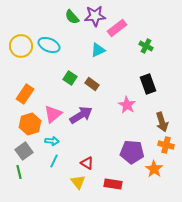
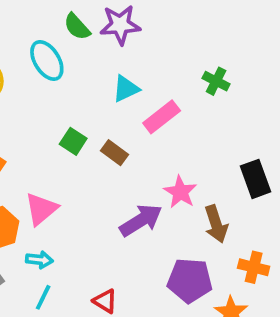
pink rectangle: (117, 28) -> (162, 117), moved
cyan ellipse: (49, 45) -> (47, 61), moved, turned 35
black rectangle: (148, 84) -> (255, 179), moved
purple arrow: (81, 115) -> (141, 220), moved
brown arrow: (162, 122) -> (216, 224), moved

